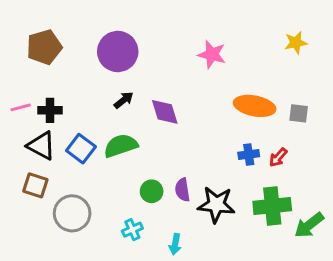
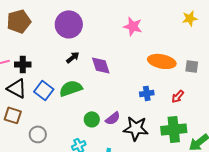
blue cross: (249, 155) -> (147, 93), moved
purple semicircle: (182, 190) -> (113, 118), turned -119
gray circle: (72, 213) -> (38, 134), size x0.7

